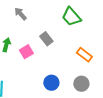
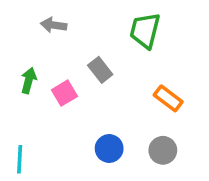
gray arrow: (20, 14) -> (54, 25), turned -40
green trapezoid: (71, 17) -> (145, 30), turned 55

